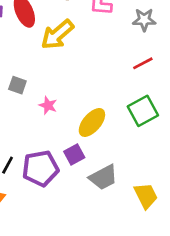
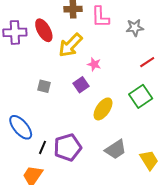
red line: (143, 63) -> (147, 62), moved
pink star: (48, 105) -> (94, 64), moved
purple square: (74, 155) -> (81, 85), moved

